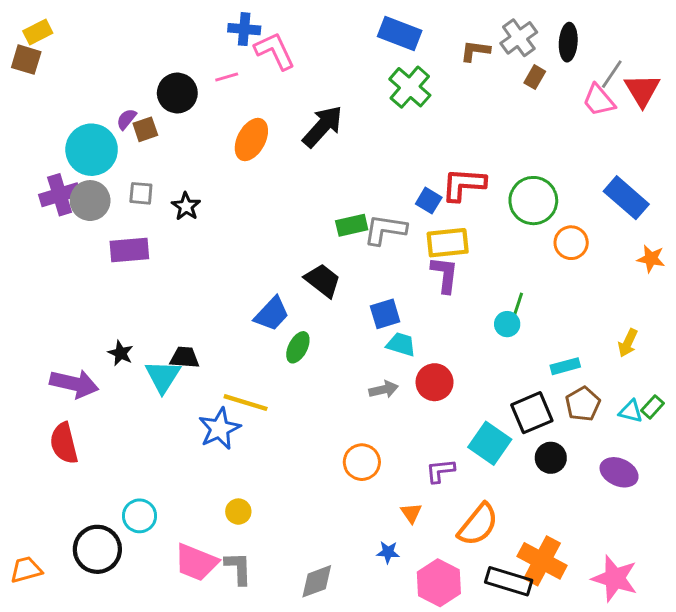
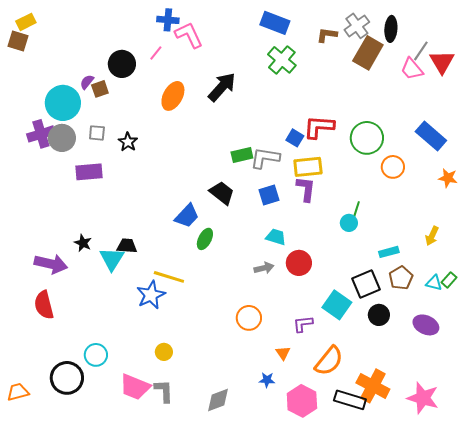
pink line: (227, 77) -> (156, 53), turned -35
brown rectangle: (535, 77) -> (368, 53), size x2.0
blue square: (385, 314) -> (269, 195), moved

